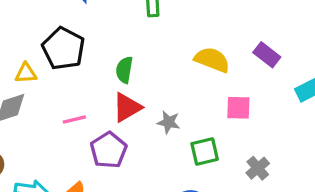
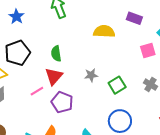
black pentagon: (63, 49) -> (17, 53), turned -30
red triangle: (127, 107) -> (54, 76), moved
pink square: (238, 108) -> (148, 51), moved

